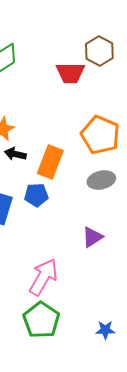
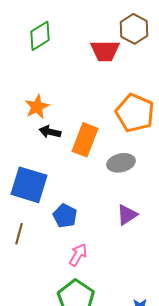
gray ellipse: (101, 180) -> (121, 163), moved
blue pentagon: (36, 195) -> (65, 216), moved, turned 30
pink arrow: (43, 277) -> (78, 255), size x0.6

